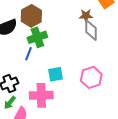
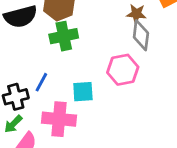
blue line: (29, 54) -> (41, 82), moved
pink hexagon: (91, 77) -> (123, 70), moved

